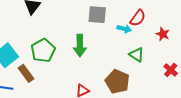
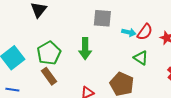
red semicircle: (138, 18) -> (145, 32), moved
brown rectangle: (26, 73) -> (49, 76), moved

